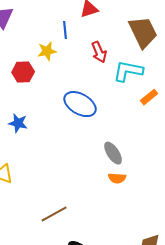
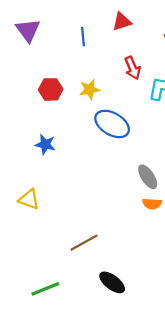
blue line: (65, 30) -> (83, 37), moved
yellow star: (47, 51) -> (89, 89), moved

